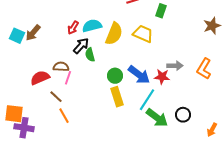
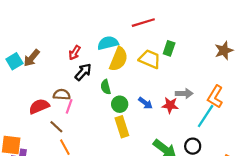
green rectangle: (161, 11) -> (169, 48), moved
cyan semicircle: (92, 26) -> (108, 43), moved
cyan square: (17, 36) -> (14, 61), turned 35
green semicircle: (90, 55) -> (106, 87), moved
blue arrow: (139, 75) -> (145, 103), size x0.6
cyan line: (147, 100) -> (206, 116), moved

